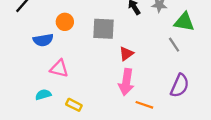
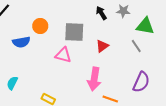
red triangle: (126, 54) -> (102, 46), moved
pink triangle: (59, 68) -> (63, 55), moved
cyan semicircle: (43, 95) -> (12, 83), moved, turned -48

